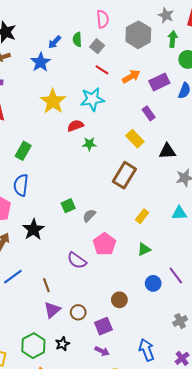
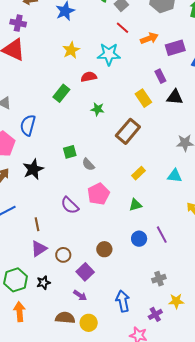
yellow star: (53, 101) -> (71, 50), size x0.7
green star: (89, 144) -> (98, 109), moved
green rectangle: (23, 151) -> (61, 93), moved
black triangle: (167, 151) -> (175, 97), moved
gray semicircle: (89, 216) -> (88, 164), turned -96
purple square: (103, 326) -> (85, 272), turned -30

